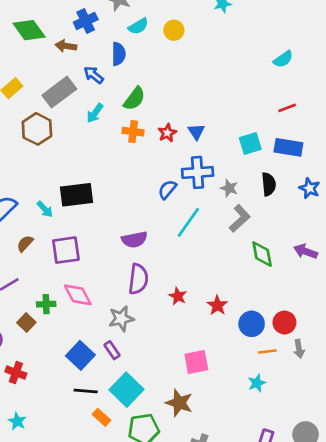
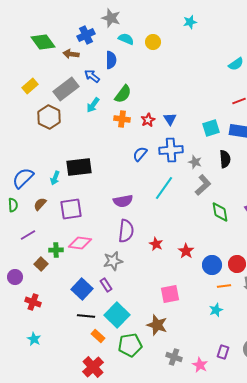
cyan semicircle: (138, 26) -> (126, 39), turned -126
blue semicircle: (167, 190) -> (140, 154), moved
cyan arrow: (45, 209) -> (55, 178), turned 64
pink diamond: (78, 295) -> (80, 243), turned -55

